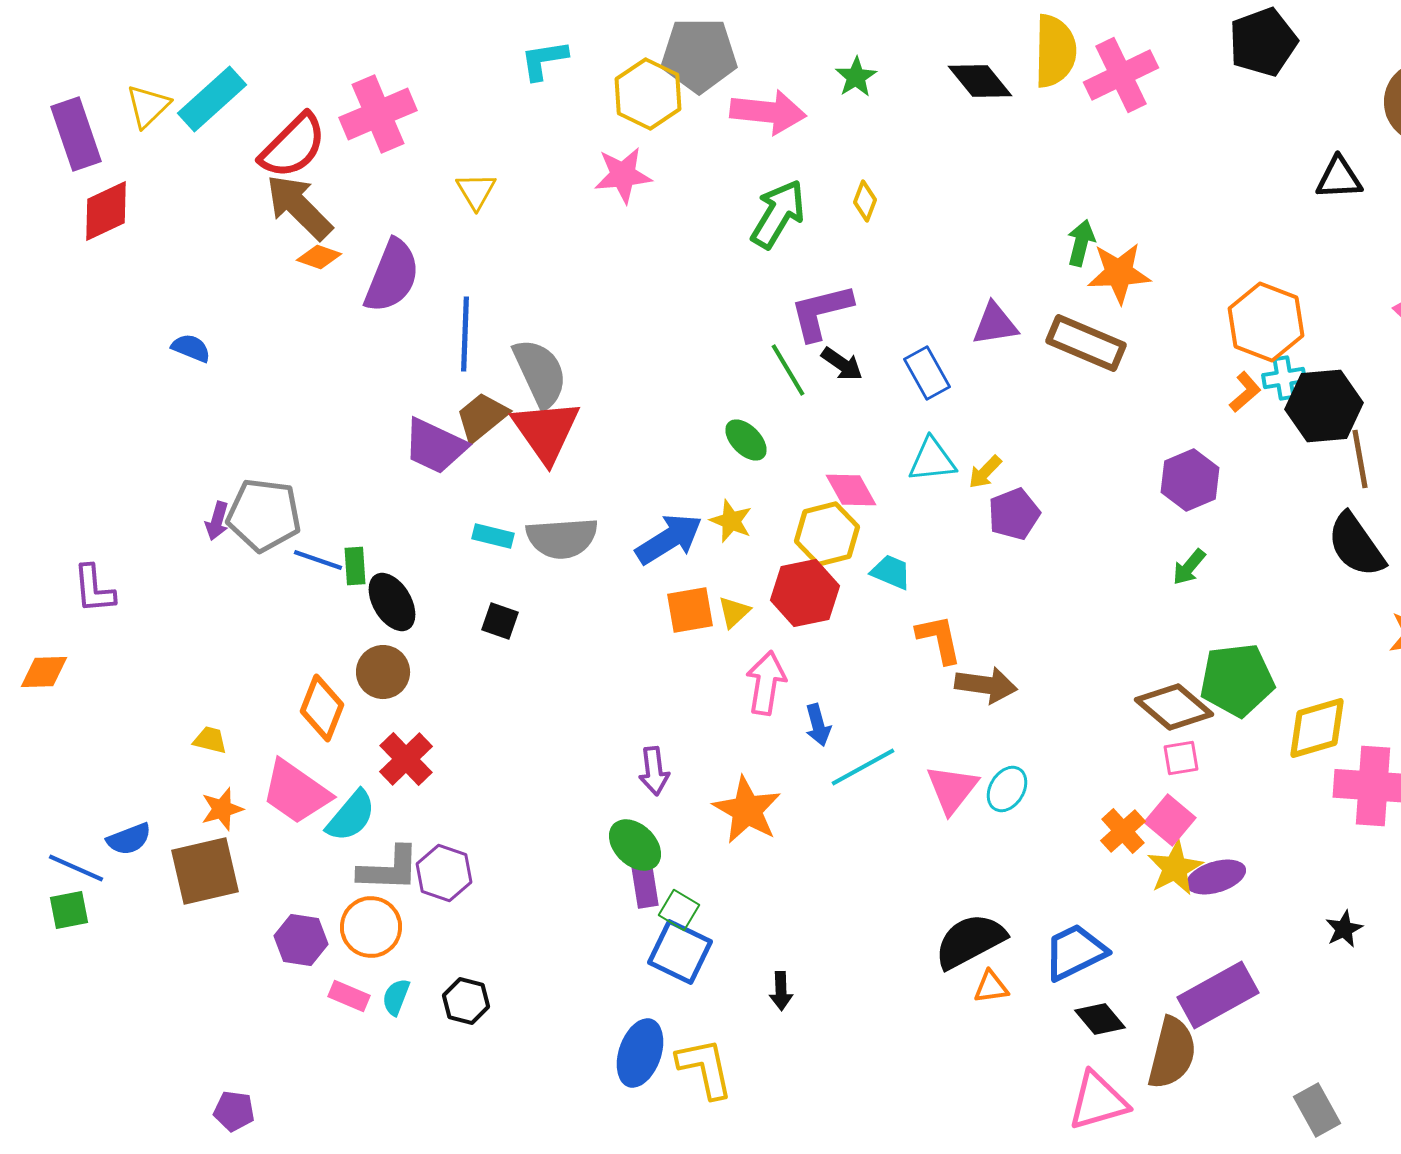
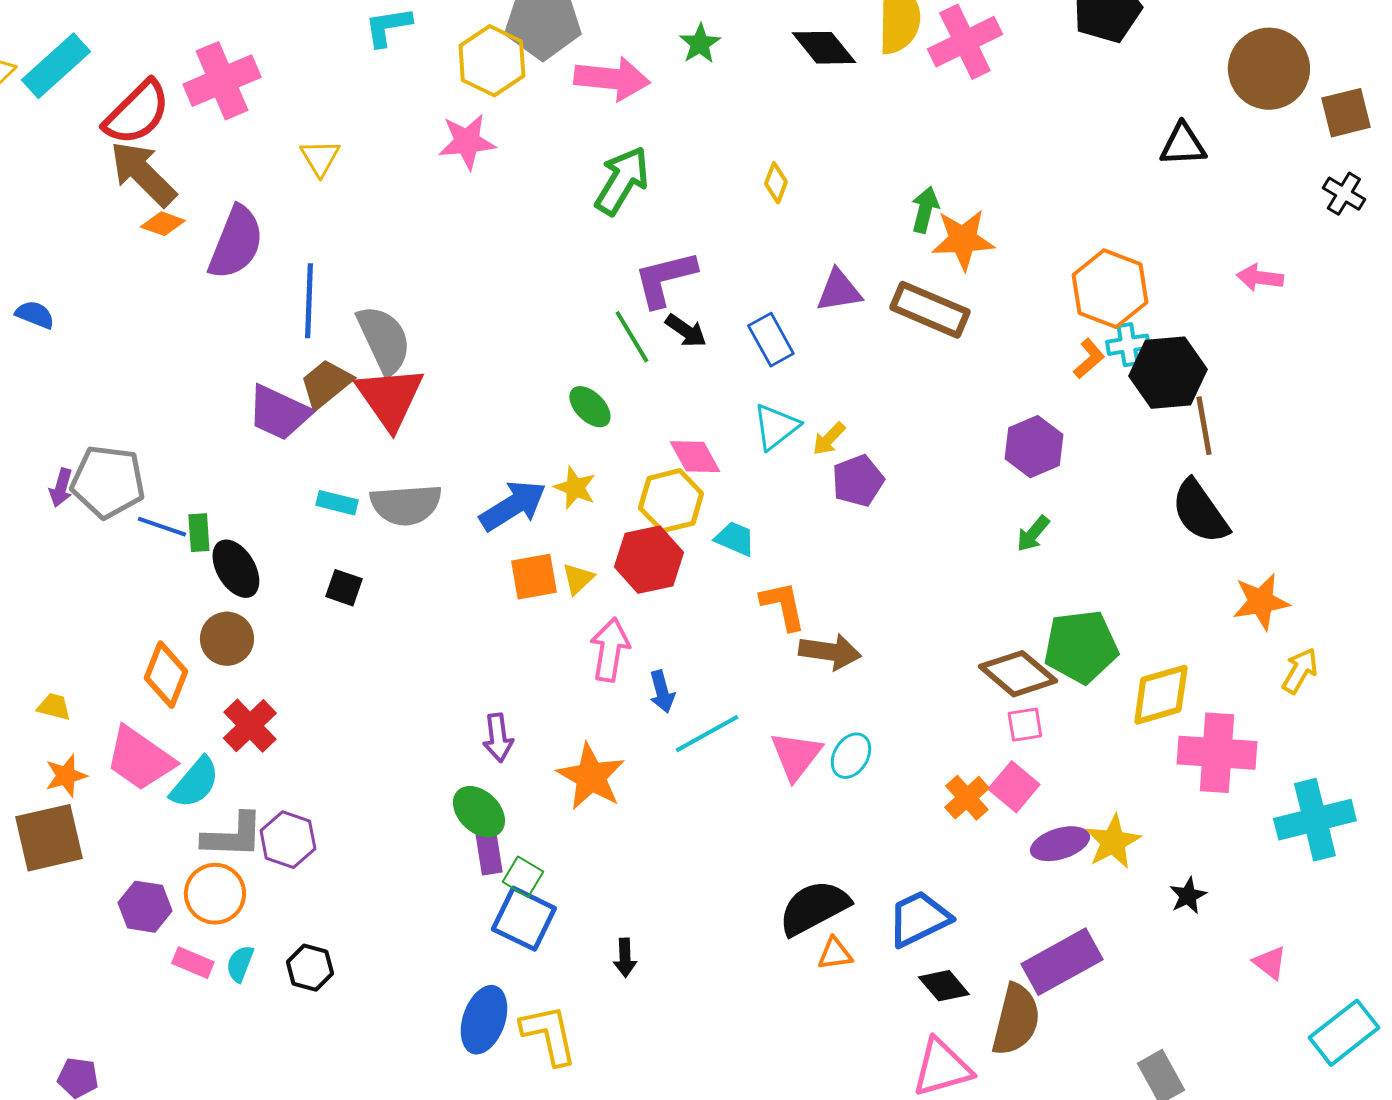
yellow diamond: (865, 201) -> (776, 183), moved
cyan triangle: (932, 460) -> (776, 427), turned -32
yellow star: (1175, 868) -> (1113, 842), moved

